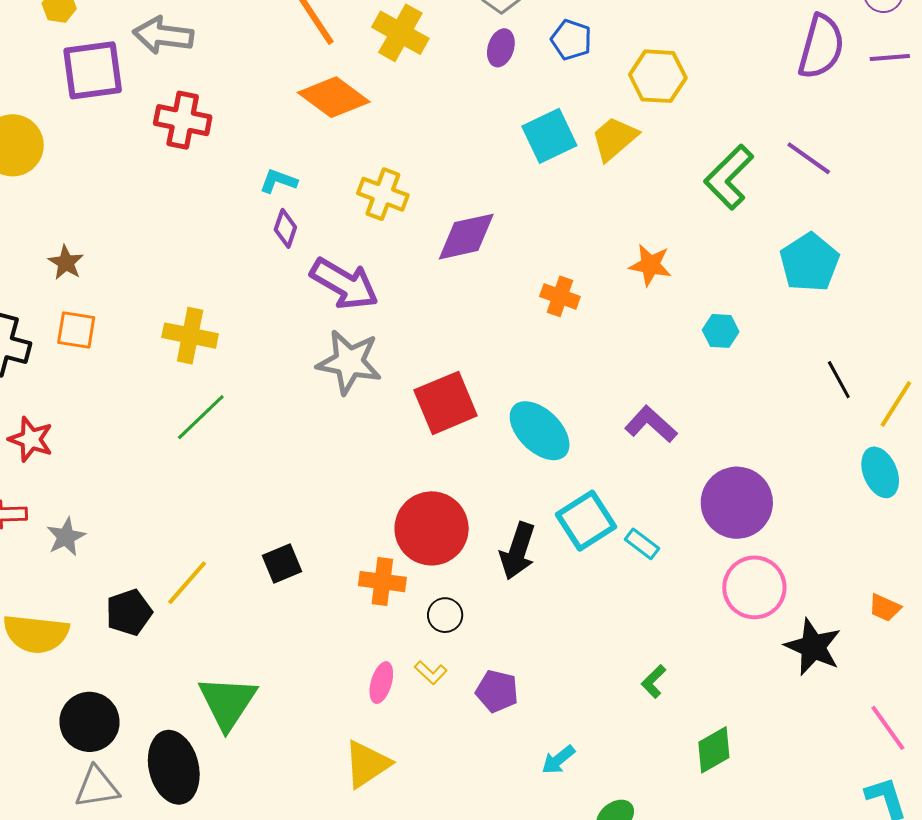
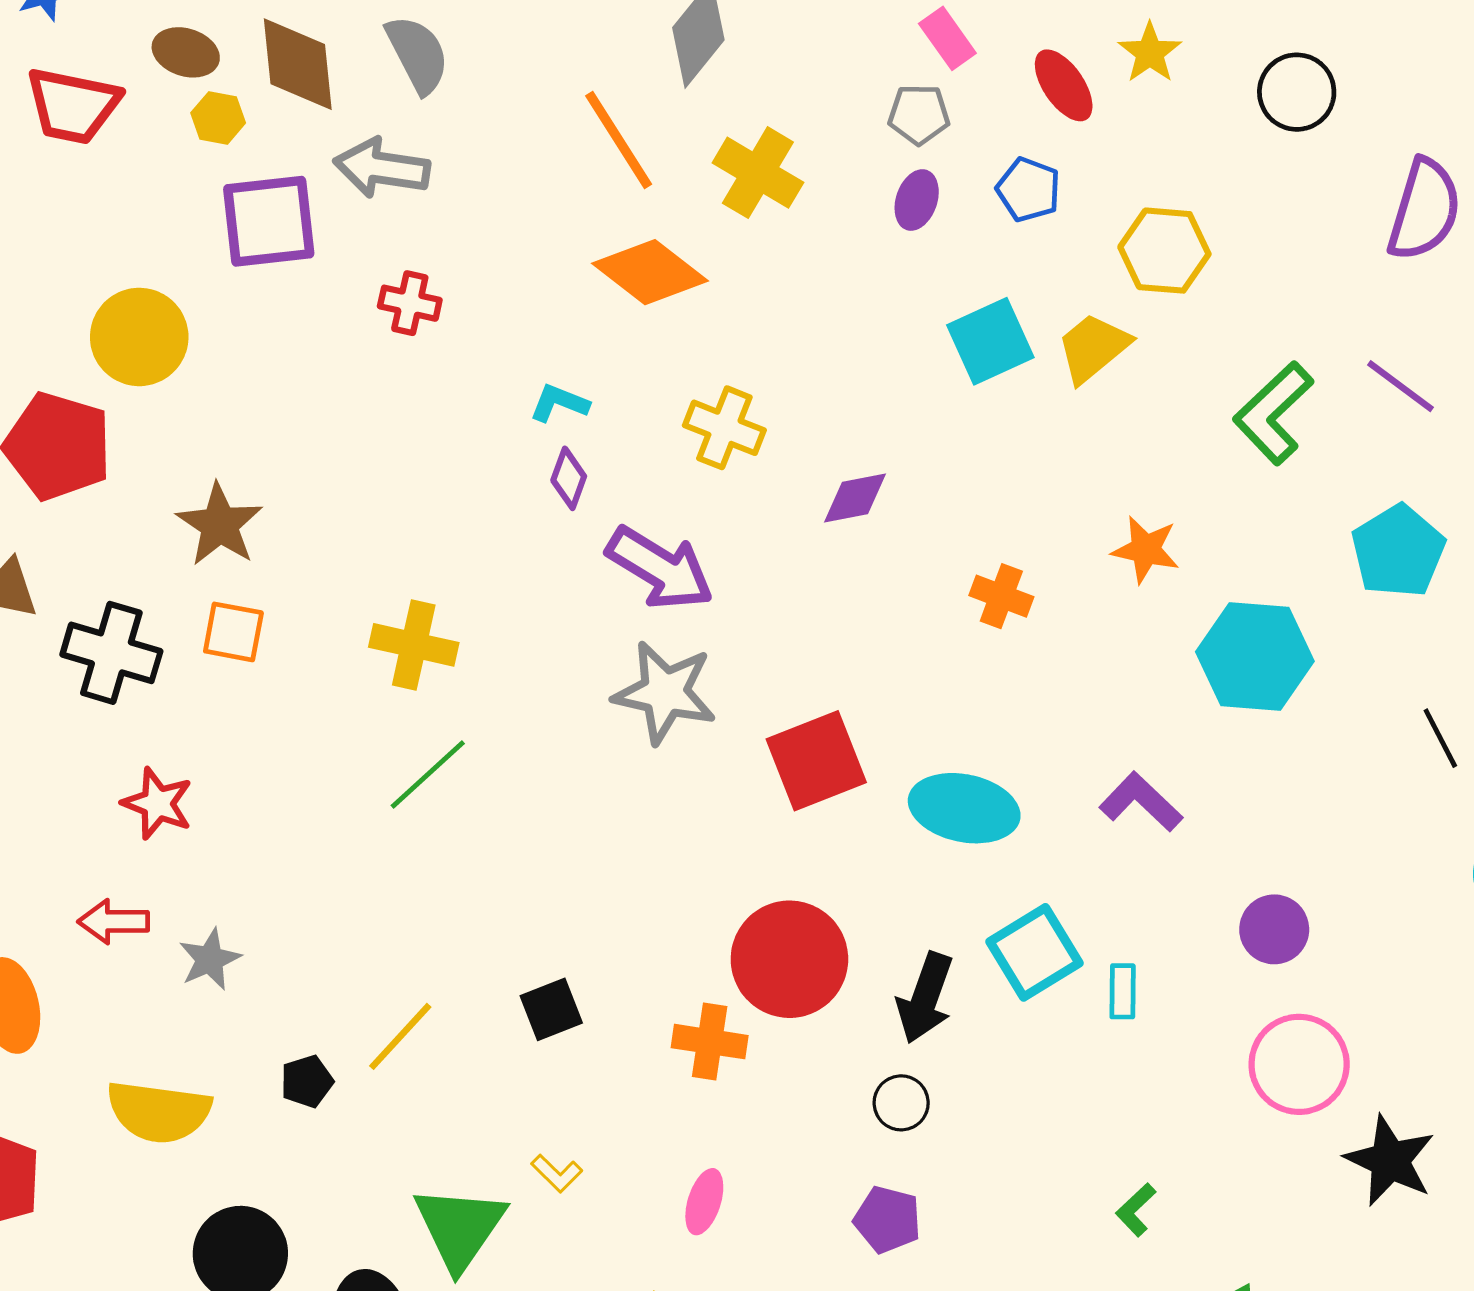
red cross: (183, 120) -> (410, 303), size x0.7
purple diamond: (466, 237) -> (855, 498), size x0.7
brown star: (66, 263) -> (220, 525), size x1.5
cyan hexagon: (721, 331) -> (1255, 657), size x2.0
cyan ellipse: (540, 431) -> (964, 808), turned -34
purple circle: (737, 503) -> (1274, 929), size x0.6
cyan rectangle: (642, 544) -> (1123, 991), turned 52
black pentagon: (129, 612) -> (307, 1081), size x0.7
black circle: (445, 615) -> (901, 1103), moved
yellow L-shape: (431, 673) -> (557, 1173), moved

